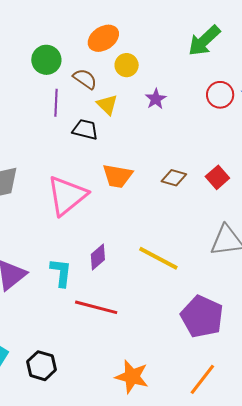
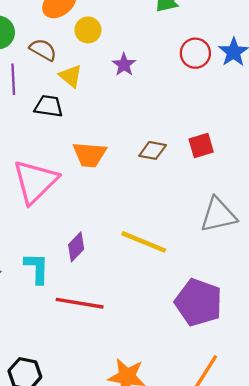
red square: (217, 177) -> (201, 145), turned 30

